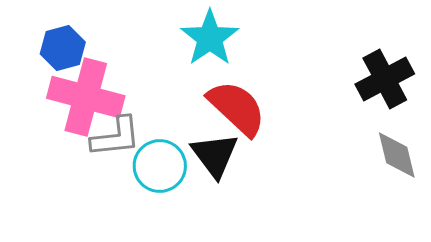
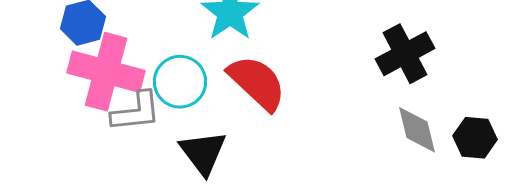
black triangle: (215, 155) -> (203, 153), moved
cyan circle: (160, 166) -> (180, 82), moved

